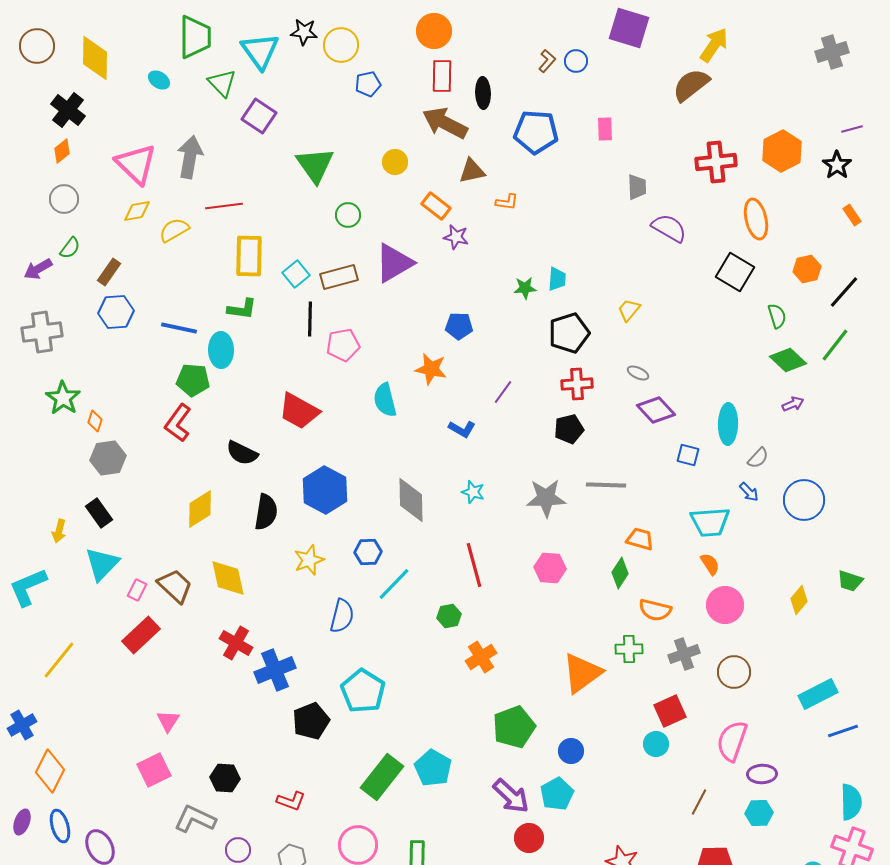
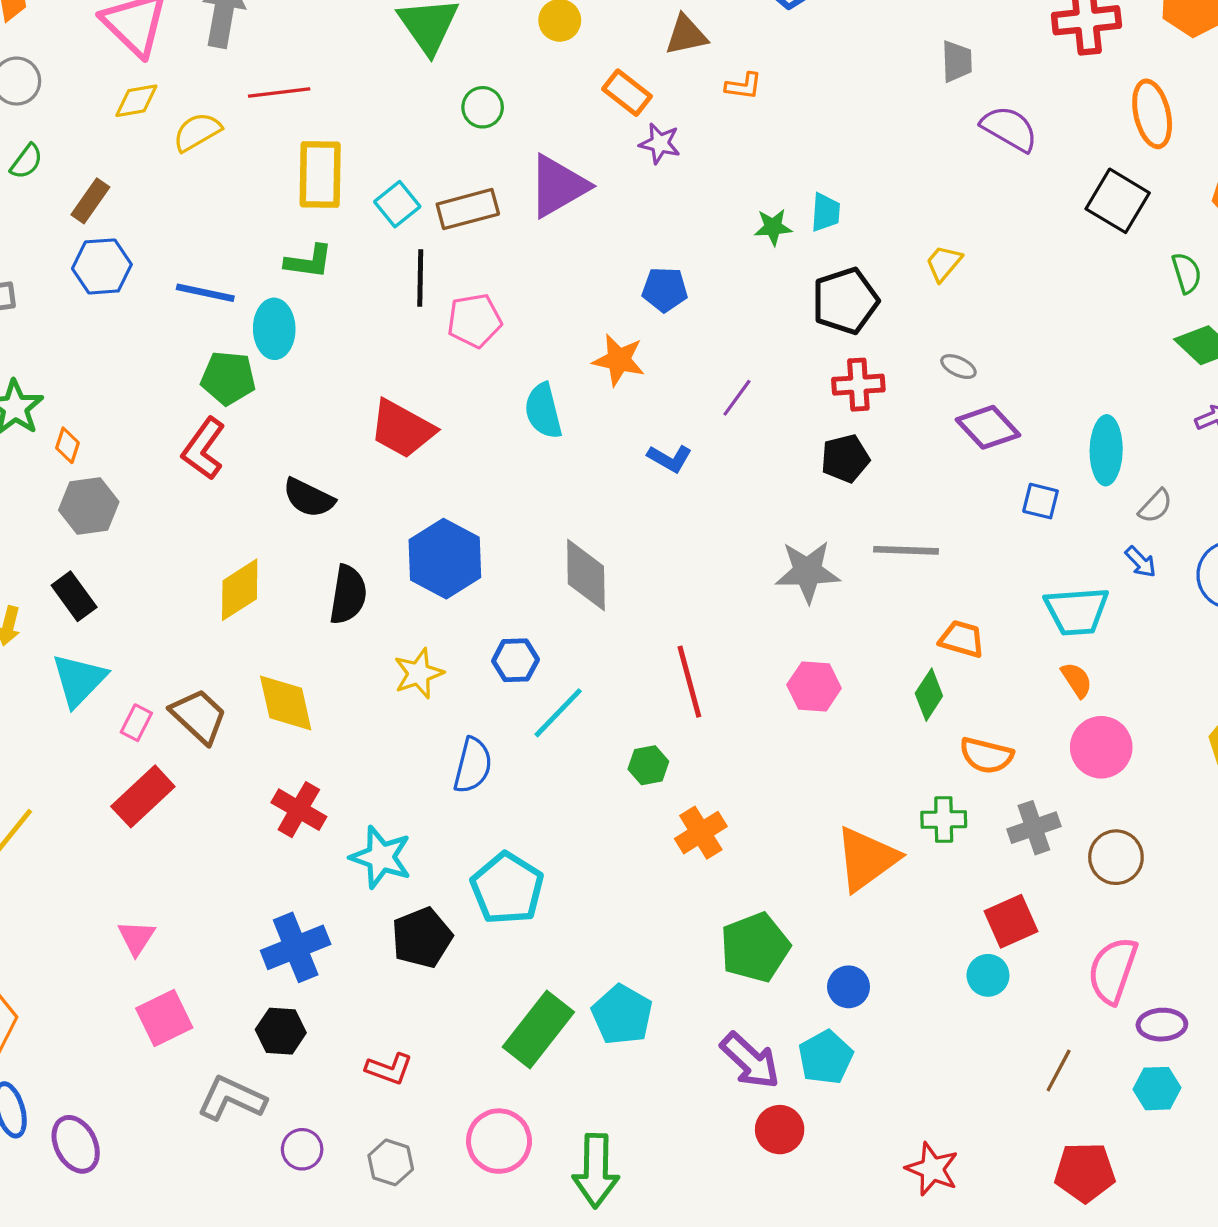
cyan star: (473, 492) -> (381, 857), moved, size x1.6
blue cross: (275, 670) -> (296, 947), moved
pink triangle: (168, 721) -> (136, 938), moved

